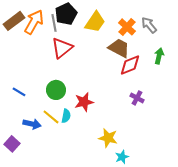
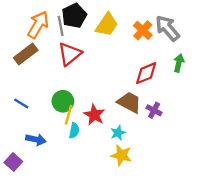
brown rectangle: (14, 21) -> (26, 54), moved
gray arrow: (149, 25) -> (168, 28), size x1.4
brown trapezoid: (119, 48) -> (129, 102), moved
red star: (84, 102) -> (94, 115), turned -30
yellow line: (51, 117) -> (68, 115), moved, turned 66
cyan star: (122, 157) -> (118, 133), moved

